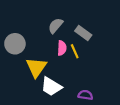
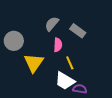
yellow line: (75, 51) -> (70, 63), moved
white trapezoid: (51, 86) -> (65, 81), moved

